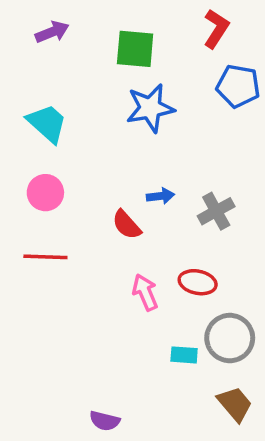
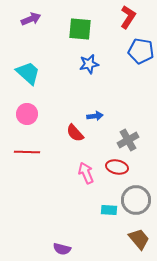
blue star: (150, 108) -> (89, 64), size x0.7
gray cross: (216, 211) -> (128, 140), moved

